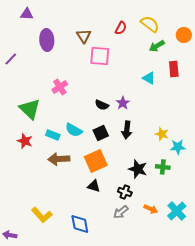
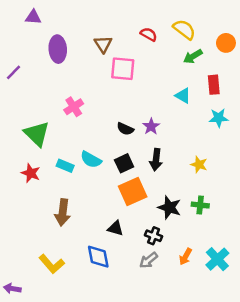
red semicircle: (121, 28) -> (149, 34), turned -88
cyan star: (178, 147) -> (219, 118), moved
brown arrow: (59, 159) -> (63, 212), moved, turned -80
orange square: (96, 161) -> (133, 192), moved
orange arrow: (151, 209) -> (185, 257), turned 96
blue diamond: (80, 224) -> (98, 257), moved

